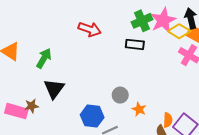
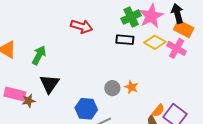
yellow diamond: (179, 31) -> (155, 42), moved
orange star: (139, 109) -> (131, 87), moved
pink rectangle: (16, 111) -> (15, 94), moved
orange semicircle: (168, 120) -> (158, 111), turned 40

